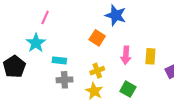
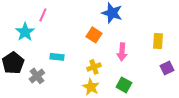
cyan star: (36, 43) -> (25, 32), moved
yellow rectangle: (150, 56) -> (158, 41), moved
gray cross: (64, 80) -> (37, 76), moved, turned -35

